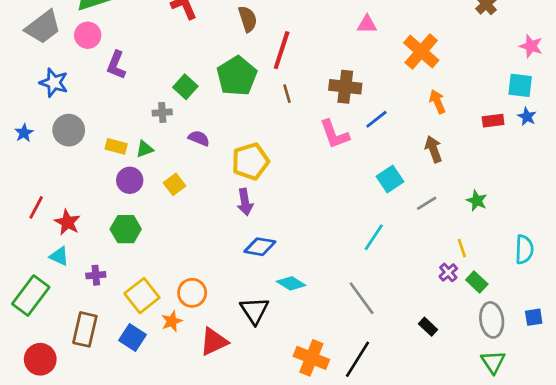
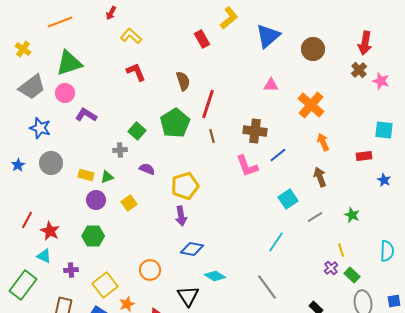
pink star: (531, 46) -> (381, 81), moved
purple L-shape: (116, 65) -> (86, 115), turned 100
blue star: (527, 117) -> (384, 180), moved
orange circle: (192, 293) -> (150, 270), moved

